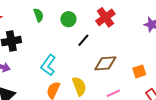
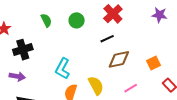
black line: (83, 40) -> (107, 39), moved, turned 32

